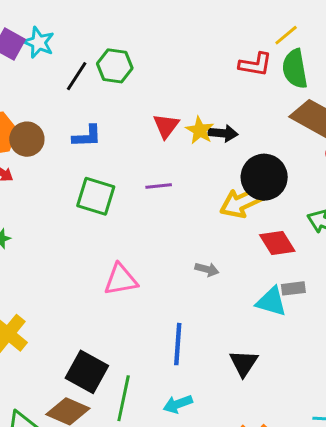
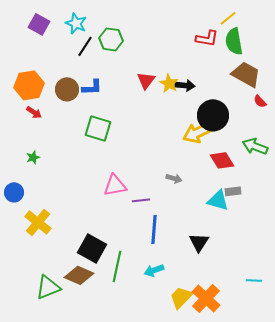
cyan star: (39, 42) -> (76, 23), moved
brown circle: (27, 139) -> (67, 89), moved
purple line: (159, 186) -> (141, 200), moved

